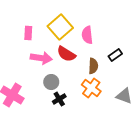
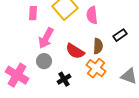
red semicircle: (66, 54) -> (75, 51), moved
pink arrow: (41, 58) -> (46, 38), turned 110
gray circle: (51, 82) -> (44, 61), moved

